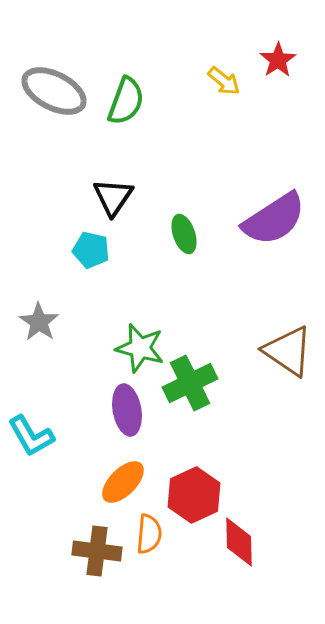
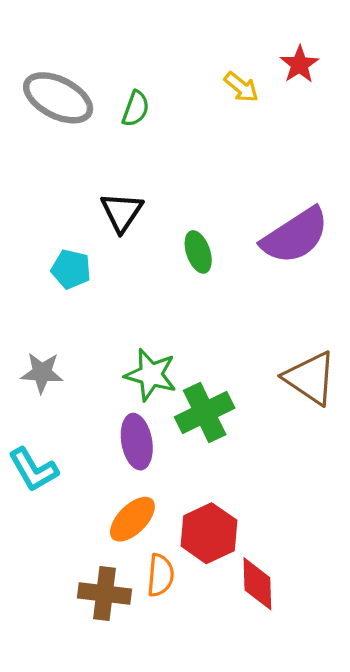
green semicircle: (126, 101) -> (136, 109), size x0.7
cyan pentagon: (91, 250) -> (71, 269), moved
gray star: (39, 322) -> (42, 373), moved, turned -30

